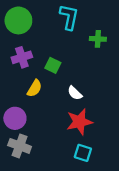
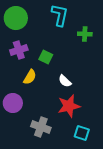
gray cross: (20, 146) -> (41, 127), moved
cyan square: (83, 153) -> (82, 133), moved

